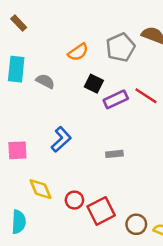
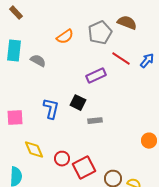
black square: (94, 84) -> (78, 103), moved
red line: (146, 96) -> (121, 59), moved
blue L-shape: (61, 139) -> (51, 109), turned -35

